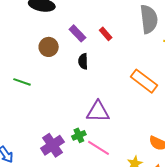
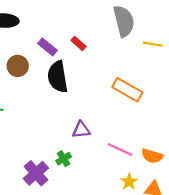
black semicircle: (83, 61) -> (58, 77), size x1.8
purple triangle: (98, 112) -> (81, 130), size x0.7
pink line: (98, 148) -> (120, 150), moved

